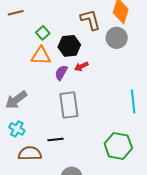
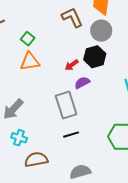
black hexagon: (69, 46) -> (95, 57), moved
purple semicircle: (61, 73) -> (82, 83), moved, turned 42
black line: (55, 139) -> (71, 135), moved

